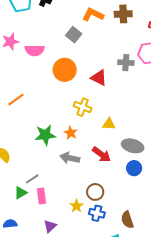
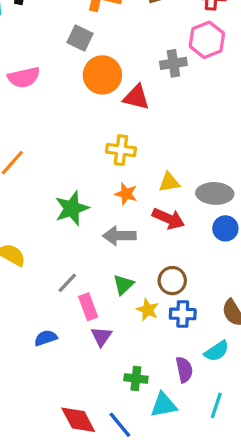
orange circle: (65, 70) -> (102, 75), moved
yellow triangle: (109, 124) -> (169, 182), moved
orange star: (71, 133) -> (126, 194), moved
green triangle: (21, 193) -> (123, 285), moved
blue semicircle: (10, 224) -> (46, 338), moved
purple triangle: (50, 226) -> (101, 336), moved

